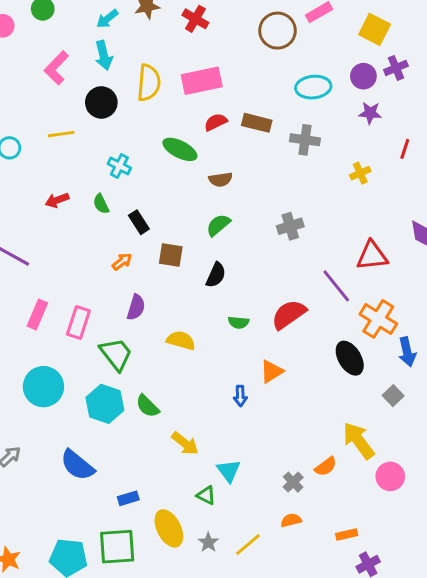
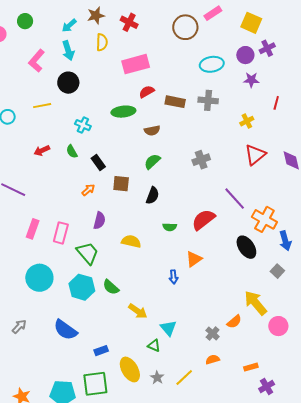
yellow semicircle: (149, 83) -> (102, 42), moved, size x0.7
brown rectangle: (257, 123) -> (175, 102), moved
green ellipse: (180, 149) -> (123, 112), turned -30
red triangle: (372, 256) -> (255, 155), moved, turned -30

